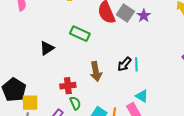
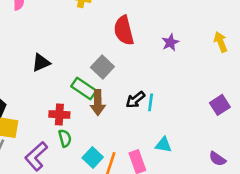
gray square: (125, 13) -> (102, 67), moved
green rectangle: (80, 34) -> (84, 88), moved
cyan triangle: (142, 96) -> (163, 145), moved, turned -32

